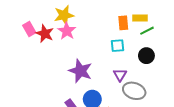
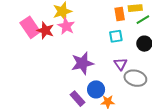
pink rectangle: (29, 29) -> (30, 27), size x1.5
purple star: (80, 71) -> (82, 63), turned -30

